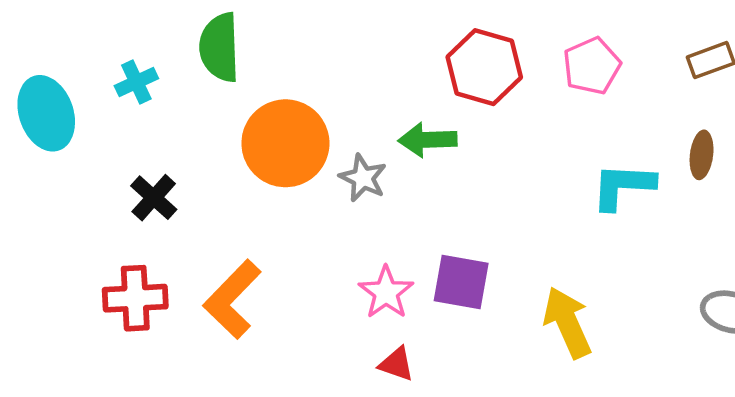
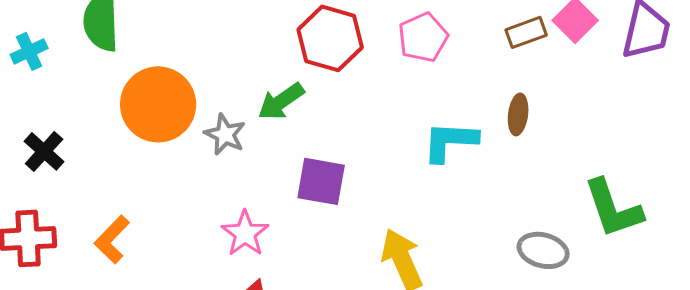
green arrow: (428, 140) -> (281, 101), turned -33
purple square: (461, 282) -> (321, 181), moved
orange L-shape: (232, 299) -> (112, 239), size x0.7

